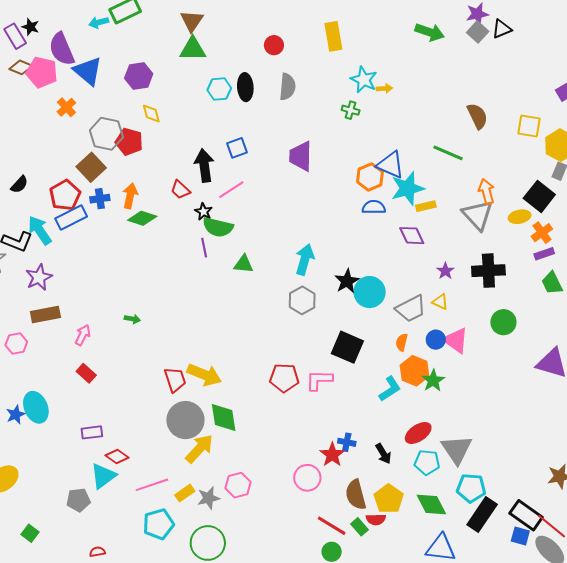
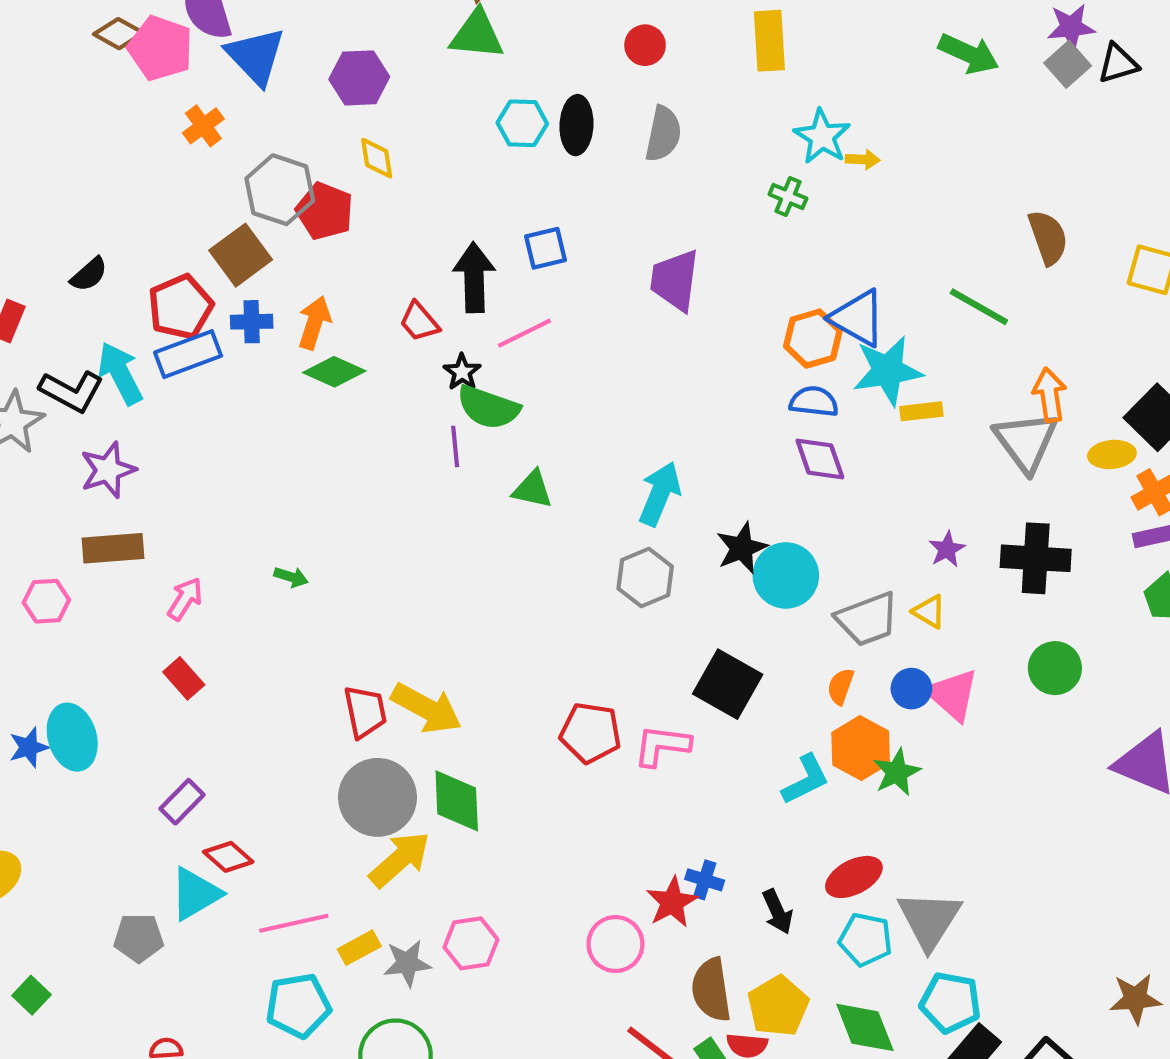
purple diamond: (412, 236) -> (820, 459), moved
purple rectangle: (92, 432) -> (182, 802), turned -45

